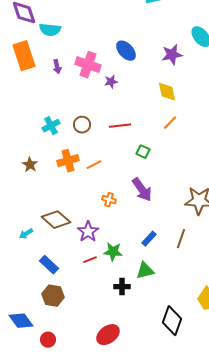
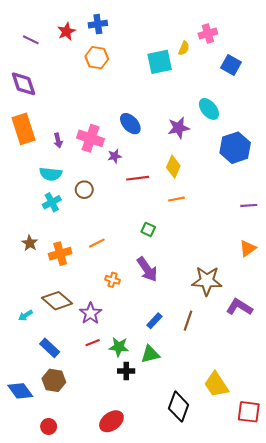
cyan semicircle: (50, 30) -> (51, 174), moved
yellow diamond: (167, 92) -> (173, 167), turned 35
orange line: (170, 123) -> (176, 199), turned 35
brown circle: (82, 125) -> (84, 190), moved
red line: (120, 126) -> (138, 178), moved
orange cross: (68, 161) -> (60, 254), moved
green star: (113, 252) -> (119, 347), moved
blue diamond: (21, 321) -> (20, 391), moved

